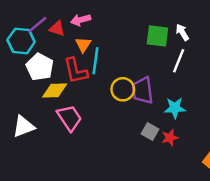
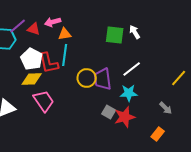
orange triangle: (83, 45) -> (65, 34), moved, turned 48
white line: (179, 61) -> (132, 69), moved, turned 30
white pentagon: (40, 67) -> (32, 59), moved
red star: (170, 138) -> (125, 117), size x1.5

